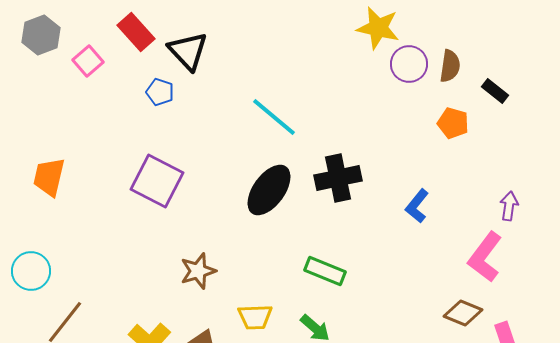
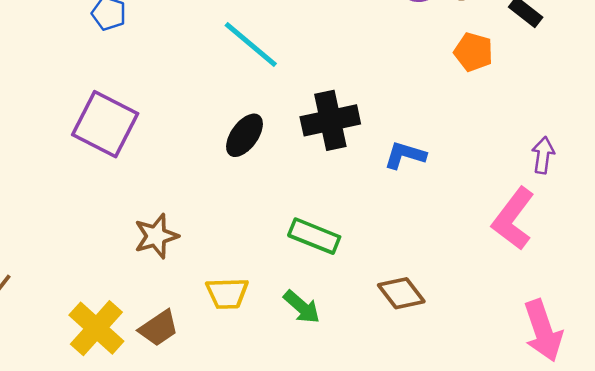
black ellipse: (269, 190) -> (244, 135), size x0.7
blue L-shape: (417, 206) -> (405, 155), moved, turned 68
brown diamond: (463, 313) -> (401, 293), moved, turned 30

